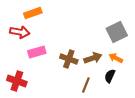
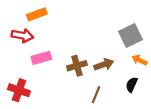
orange arrow: (116, 58) -> (139, 60), moved
brown cross: (69, 59) -> (77, 66), turned -36
black semicircle: (110, 76) -> (132, 85), moved

